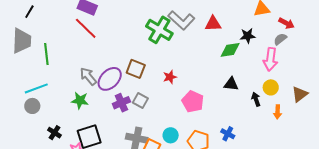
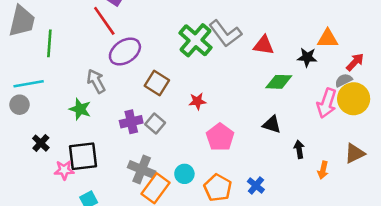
red arrow: (286, 23) -> (355, 62), turned -84
black star: (248, 36) -> (307, 57), moved
purple ellipse: (110, 79) -> (125, 52), moved
yellow circle: (271, 87) -> (354, 99), moved, size x1.6

